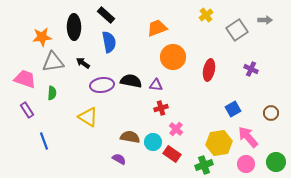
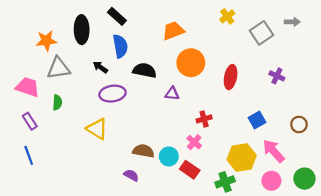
black arrow: (83, 63) -> (100, 67), moved
black semicircle: (131, 81) -> (145, 70), moved
red cross: (161, 108) -> (204, 119), moved
blue line: (44, 141) -> (29, 155), moved

